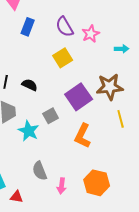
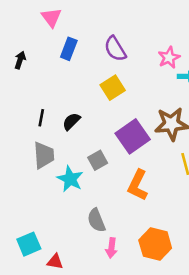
pink star: (91, 34) -> (169, 58), moved
black semicircle: (30, 85) -> (71, 121), turned -70
gray semicircle: (40, 171) -> (96, 220), moved

